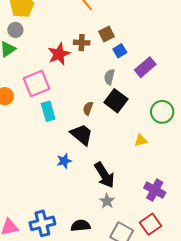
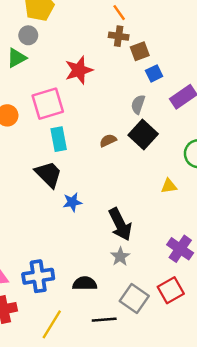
brown cross: (82, 43) -> (119, 36), moved
brown semicircle: (88, 108) -> (108, 140), turned 40
black trapezoid: (82, 135) -> (48, 174), moved

